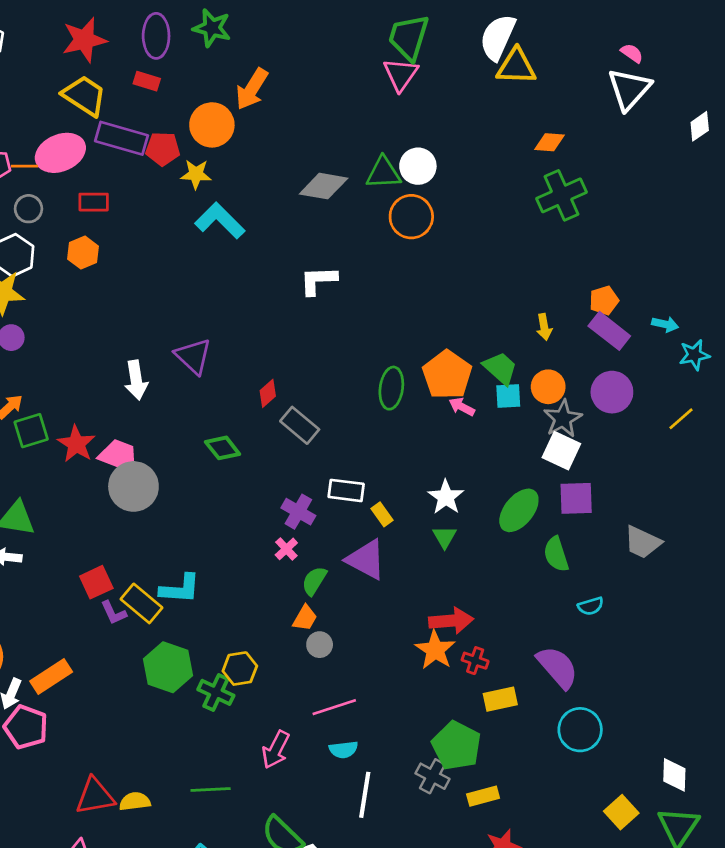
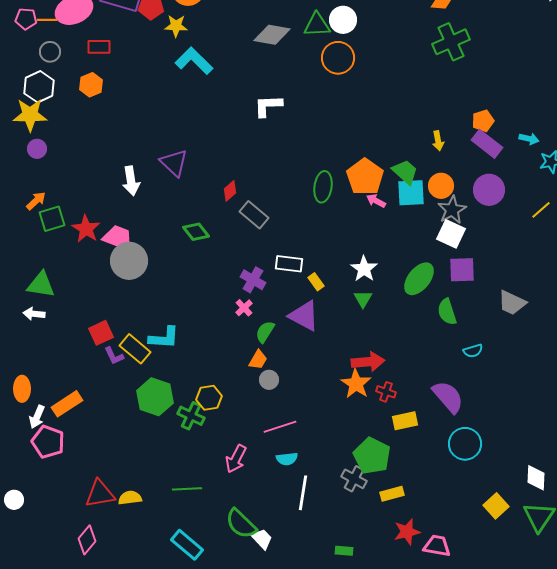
cyan square: (508, 396) -> (411, 193), size x1.4

